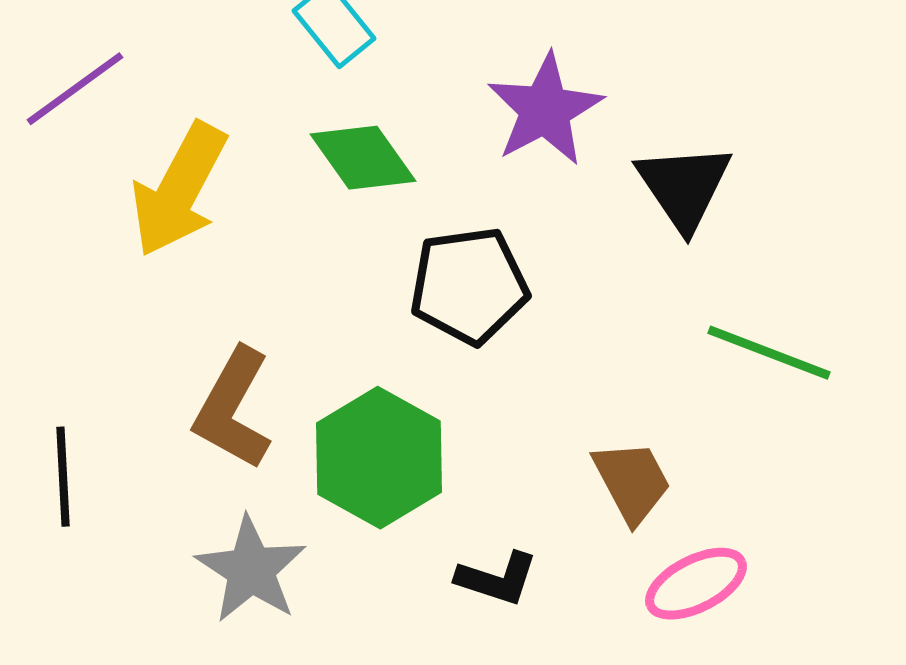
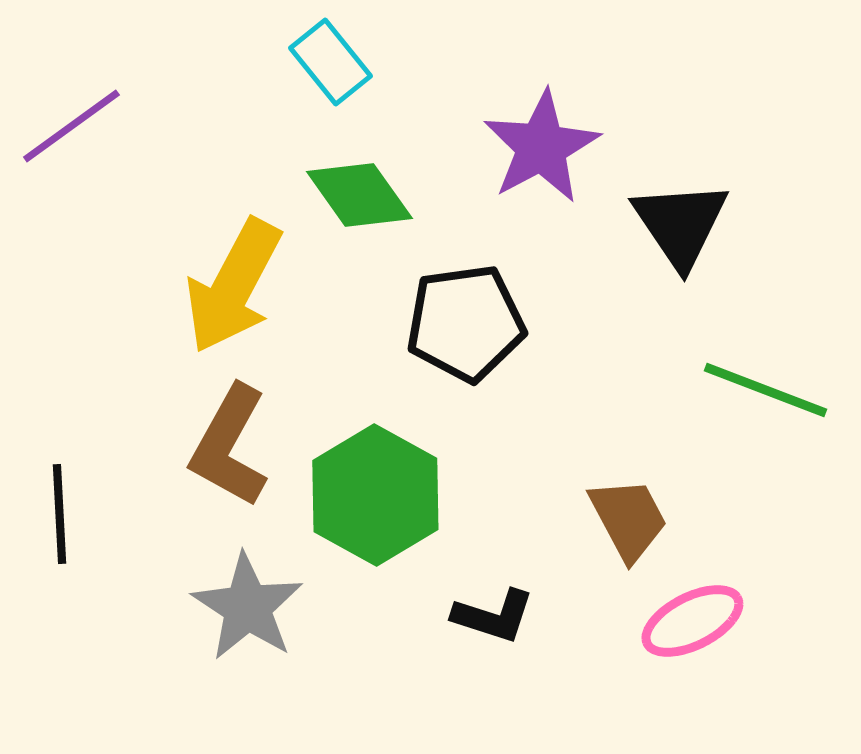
yellow arrow: (179, 190) -> (233, 286), moved

